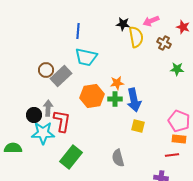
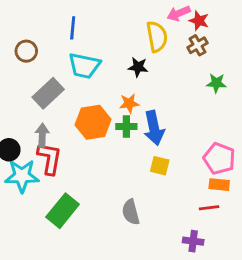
black star: (123, 24) -> (138, 67), moved
red star: (183, 27) -> (199, 21), moved
brown cross: (164, 43) -> (197, 45), turned 32
brown circle: (46, 70) -> (26, 51), moved
gray arrow: (48, 108) -> (42, 135), moved

